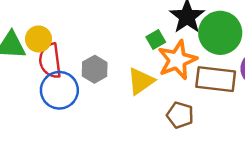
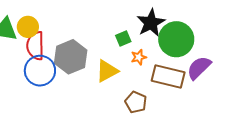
orange star: (177, 60) -> (139, 57), size x0.5
gray hexagon: (95, 69) -> (71, 57), size x1.5

